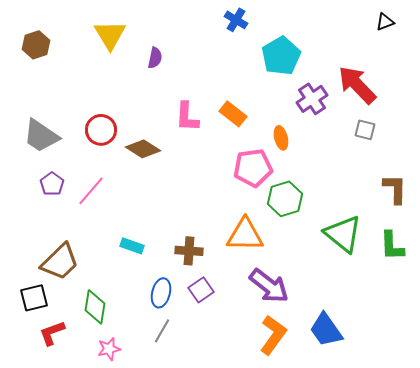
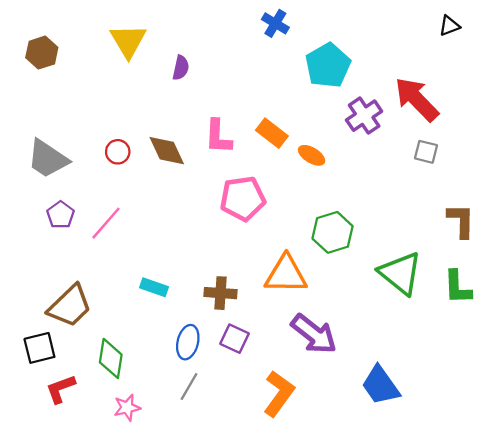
red circle: (101, 130) -> (118, 152), size x0.7
orange ellipse: (281, 138) -> (312, 155), moved, turned -45
brown diamond: (143, 149) -> (167, 151), moved, turned 32
pink pentagon: (253, 168) -> (243, 199), moved
purple square: (201, 290) -> (234, 339), turned -30
orange L-shape: (273, 335) -> (279, 394), moved

